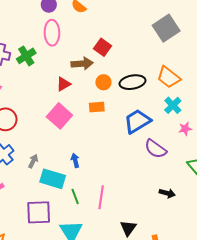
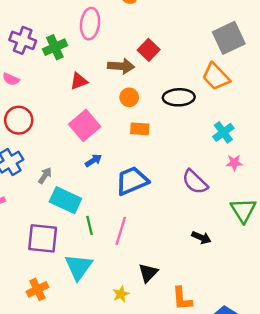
orange trapezoid: (169, 77) -> (216, 77), moved
orange circle: (103, 82) -> (129, 97), moved
red triangle: (63, 84) -> (79, 81), moved
orange rectangle: (97, 107) -> (140, 129), moved
blue trapezoid: (137, 121) -> (132, 181), moved
blue arrow: (75, 160) -> (93, 160), moved, turned 64

